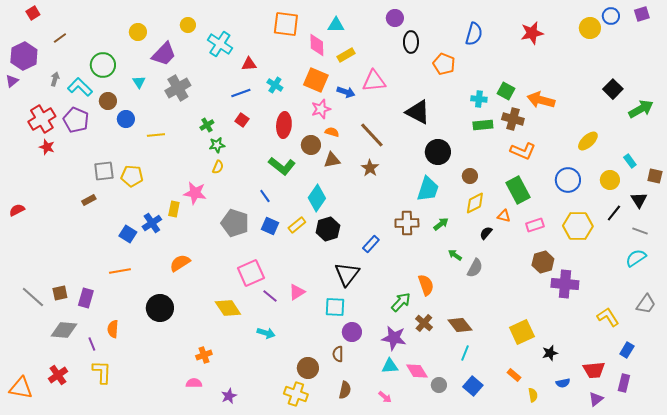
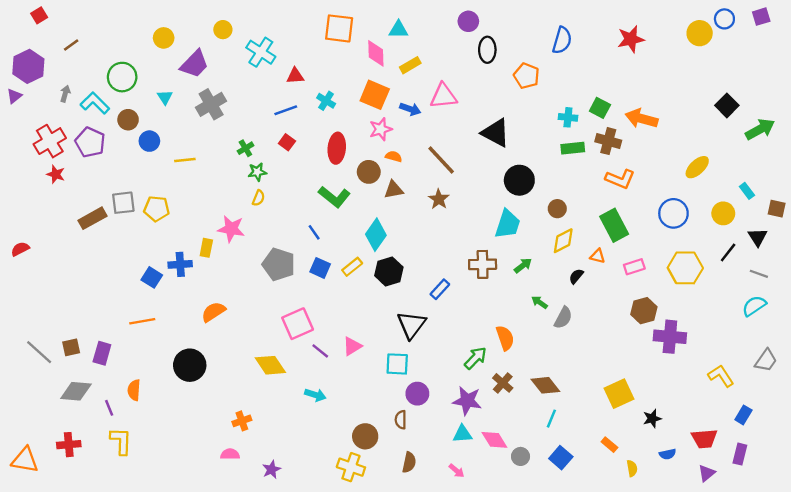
brown rectangle: (89, 200) -> (92, 218), moved, size x1.6
blue cross: (152, 223) -> (180, 264), turned 30
red cross: (58, 375) -> (69, 445), turned 30

